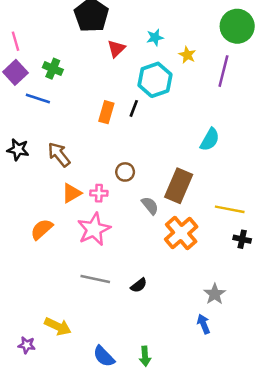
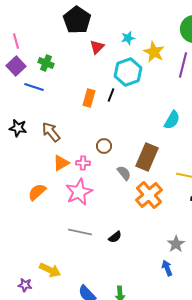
yellow star: (187, 55) -> (154, 52), size x1.5

